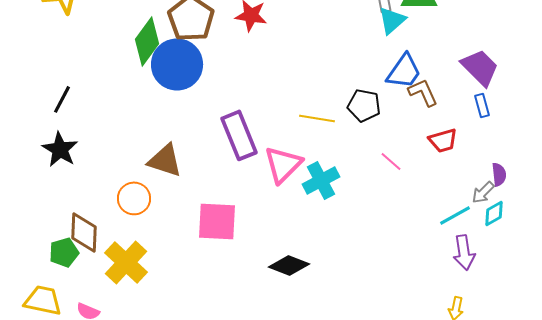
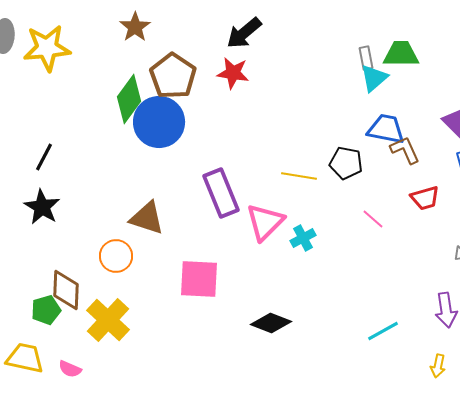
blue trapezoid: (404, 71) -> (386, 129), turned -114
cyan cross: (321, 180) -> (303, 238), size x0.7
cyan line: (455, 215) -> (383, 331), moved

